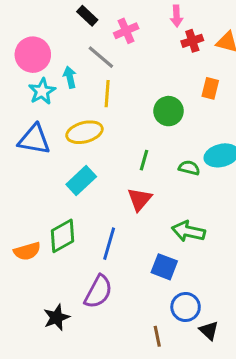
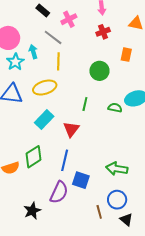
red cross: (192, 41) -> (103, 32), moved
red triangle: (140, 199) -> (71, 129), moved
green arrow: (188, 231) -> (117, 169), moved
blue square: (164, 267) -> (81, 180), moved
black triangle: (209, 331) -> (126, 220), moved
brown line: (157, 336) -> (99, 212), moved

